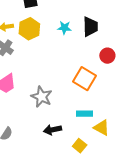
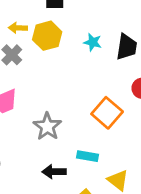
cyan rectangle: (85, 114) -> (88, 156), moved

